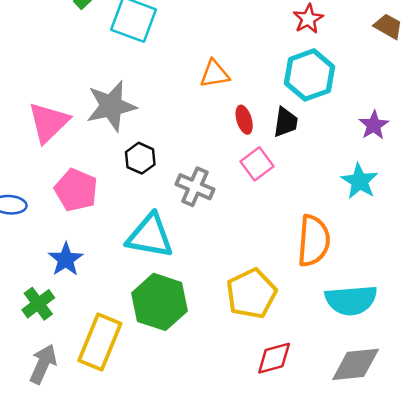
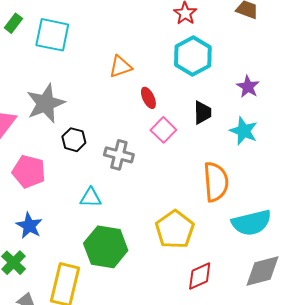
black trapezoid: (286, 122) -> (202, 113), moved
cyan triangle: (150, 236) -> (91, 198), size x0.6

